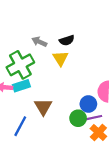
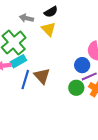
green circle: (78, 118) -> (76, 88), moved
blue line: (20, 126) -> (25, 80), moved

